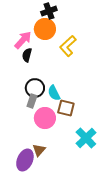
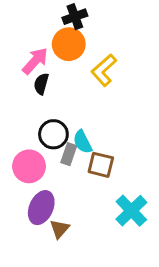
gray rectangle: (32, 101) -> (69, 154), moved
pink circle: (45, 118) -> (29, 166), moved
purple ellipse: (25, 160) -> (41, 208), moved

